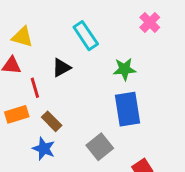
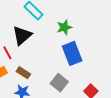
black triangle: (61, 68) -> (22, 36), size x1.5

